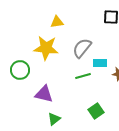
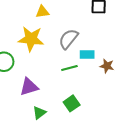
purple triangle: (44, 94) -> (29, 87), turned -30
green square: (96, 111) -> (72, 103), moved

